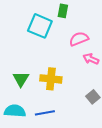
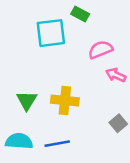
green rectangle: (63, 11) -> (80, 14), turned -72
cyan square: (40, 26) -> (51, 33), turned -30

